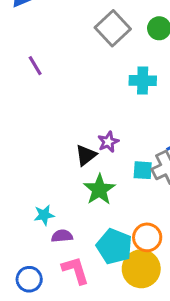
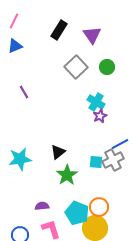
cyan cross: (143, 81) -> (96, 102), turned 30
purple star: (108, 142) -> (100, 116), moved
cyan star: (44, 215) -> (20, 159), moved, size x1.6

